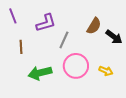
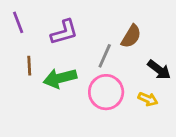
black arrow: (114, 37) -> (159, 70), moved
gray line: (64, 40) -> (105, 56), moved
green arrow: (40, 73) -> (60, 78), moved

